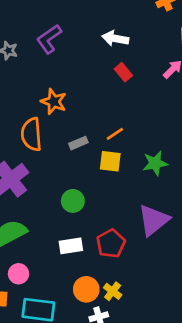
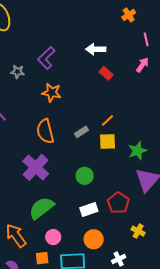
orange star: (54, 102) -> (52, 93), moved
green star: (155, 163) -> (137, 151), moved
orange circle: (86, 289) -> (94, 239), moved
yellow cross: (113, 291) -> (138, 231), moved

